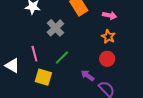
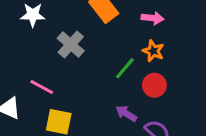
pink line: (34, 54) -> (42, 87), turned -42
green line: (62, 57) -> (125, 68), moved

